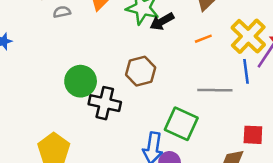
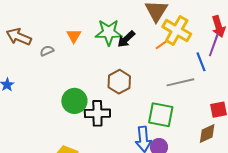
yellow cross: (248, 36) -> (177, 30), moved

